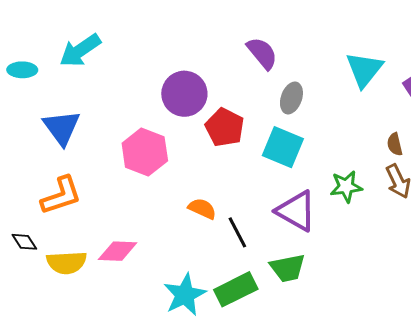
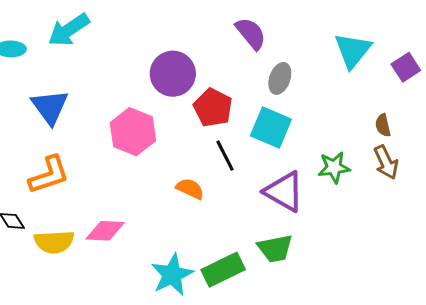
black line: (237, 232) -> (225, 156), moved

